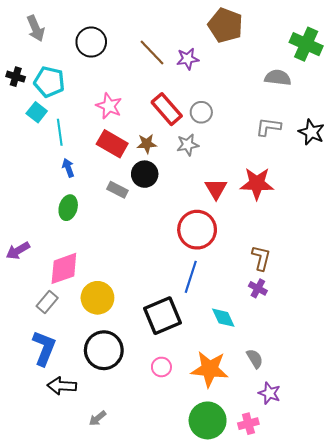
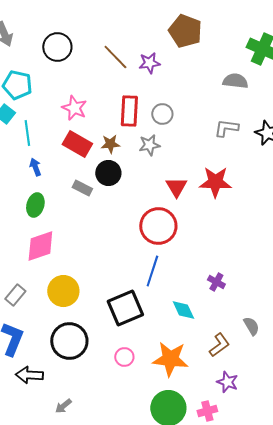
red rectangle: (167, 109) -> (129, 111), turned 44
brown L-shape: (261, 258) -> (219, 345), moved, turned 40
pink diamond: (64, 268) -> (40, 246), moved
gray semicircle: (255, 359) -> (251, 326), moved

